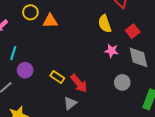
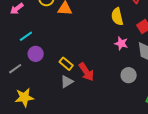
cyan line: (13, 53) -> (26, 36), turned 32
gray triangle: (70, 103) -> (67, 82), moved

